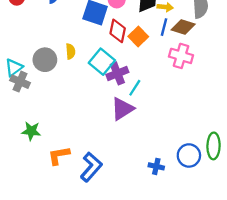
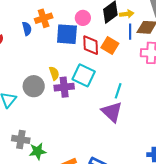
purple cross: (117, 73) -> (64, 87), moved, turned 30
gray cross: (20, 82) -> (21, 139), moved
purple triangle: (122, 109) -> (112, 112), turned -30

